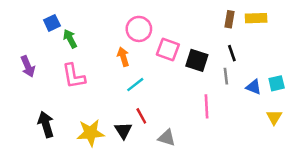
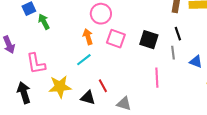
pink square: (168, 50) -> (116, 39), moved
pink L-shape: (74, 76) -> (36, 64), moved
cyan line: (135, 85) -> (84, 60), moved
black triangle: (123, 130) -> (88, 98), turned -42
yellow star: (91, 133) -> (60, 87), moved

